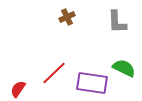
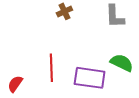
red line: (54, 73) -> (51, 68), turned -48

